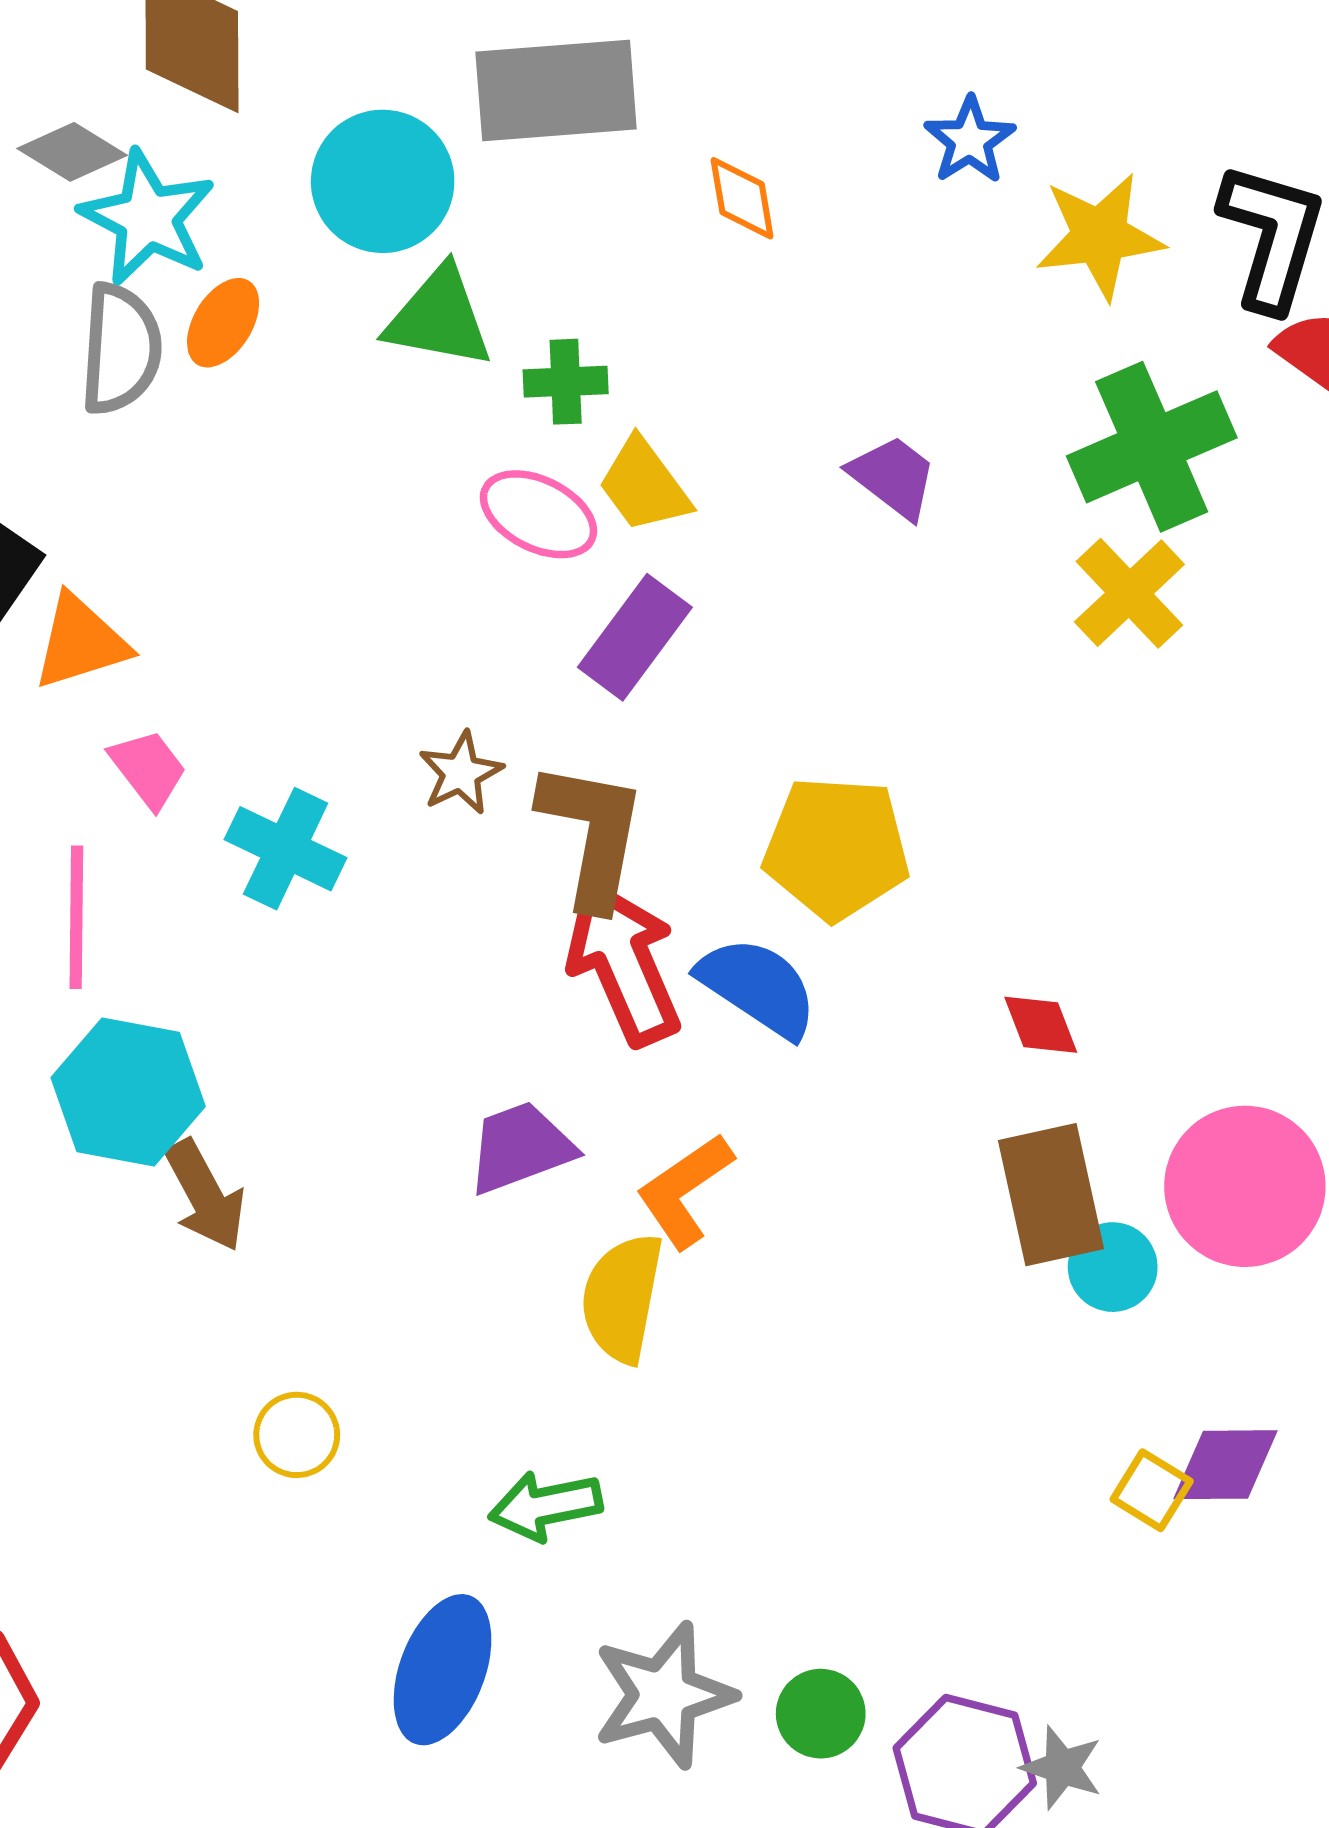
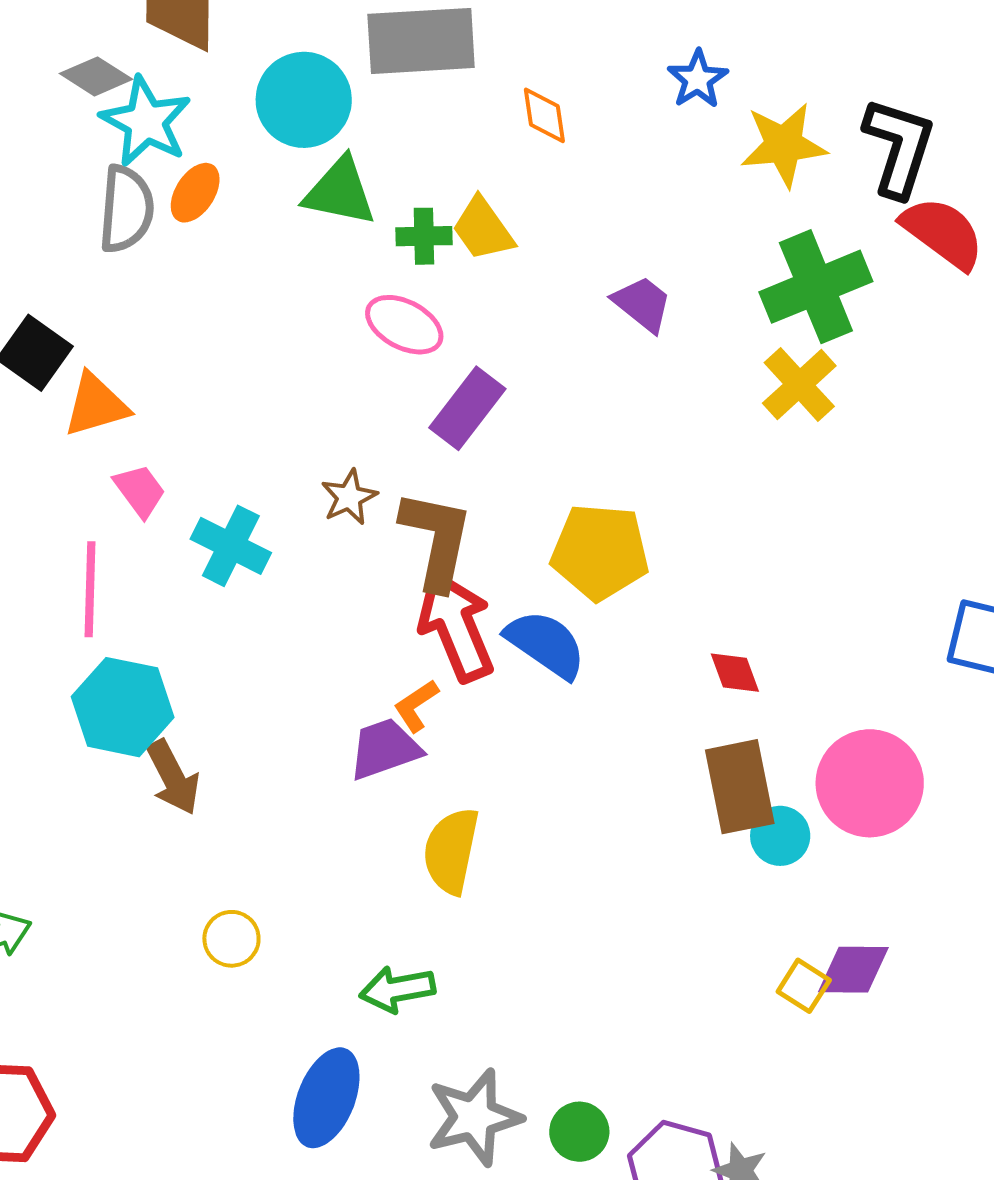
yellow trapezoid: (644, 485) -> (483, 229), moved
orange L-shape: (685, 1191) -> (416, 706), moved, size x0.7

